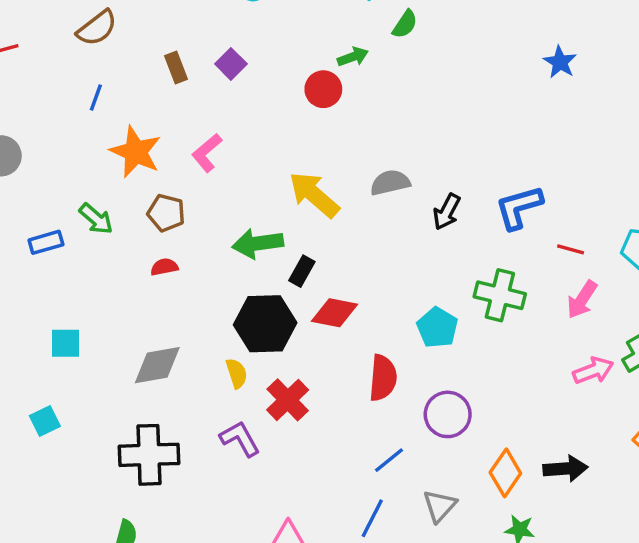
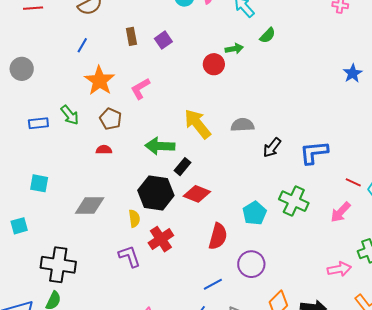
red line: (571, 249) -> (353, 182), moved
pink arrow: (593, 371) -> (339, 269), moved
black cross: (149, 455) -> (58, 265), moved

